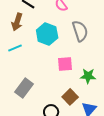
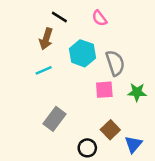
gray semicircle: (80, 31) -> (115, 63), moved
green star: (88, 76) -> (137, 92), moved

